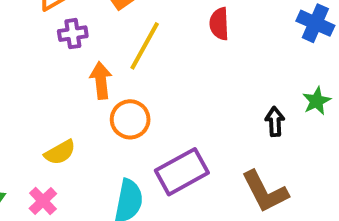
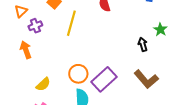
orange arrow: (101, 80) -> (26, 50), moved
orange circle: (130, 119) -> (78, 74), moved

